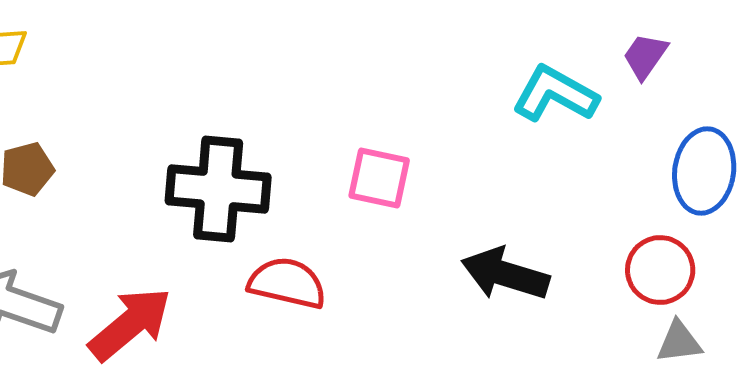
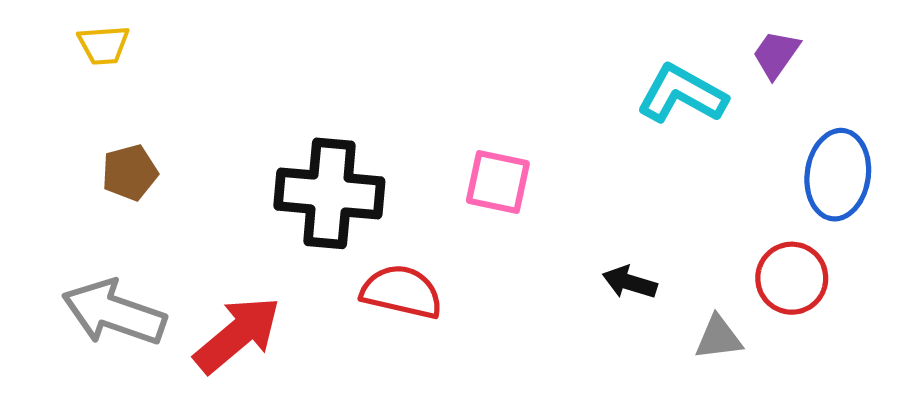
black arrow: (505, 274) -> (630, 282), size x0.6
gray triangle: (679, 342) -> (719, 338), moved

